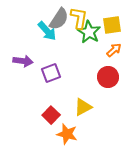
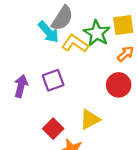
yellow L-shape: (79, 18) -> (75, 43), moved, turned -65
purple arrow: (23, 61) -> (21, 86), moved, turned -84

